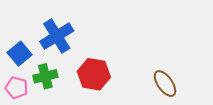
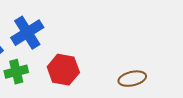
brown ellipse: (165, 84) -> (132, 79), turned -68

